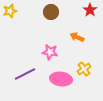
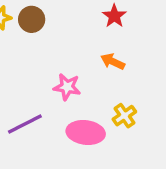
red star: (90, 10) -> (114, 16), moved
brown circle: (51, 12) -> (32, 19), moved

